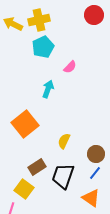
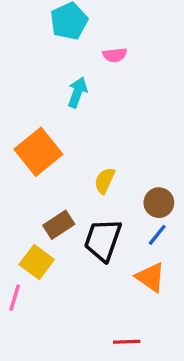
pink semicircle: (70, 67) -> (115, 55), turned 40

